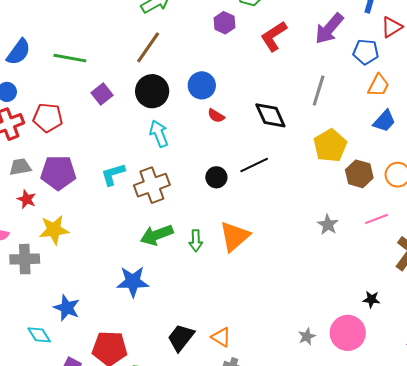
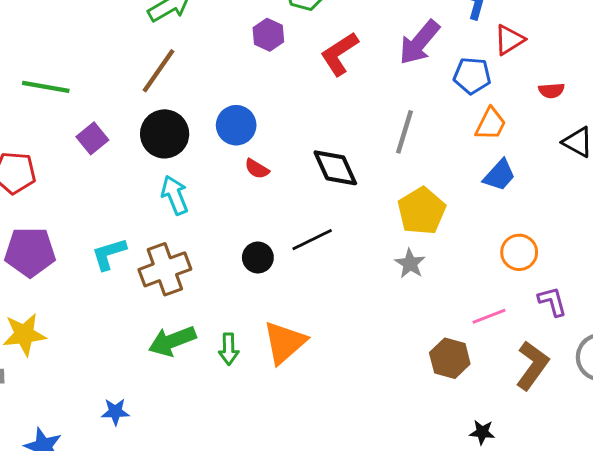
brown hexagon: (359, 174) -> (450, 358), moved
gray star: (328, 225) -> (410, 263), moved
blue star: (133, 282) -> (115, 412), moved, size x0.6

